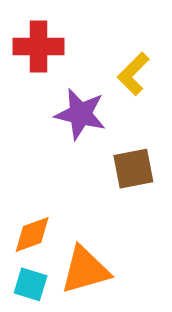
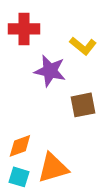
yellow L-shape: (133, 74) -> (83, 46), turned -96

